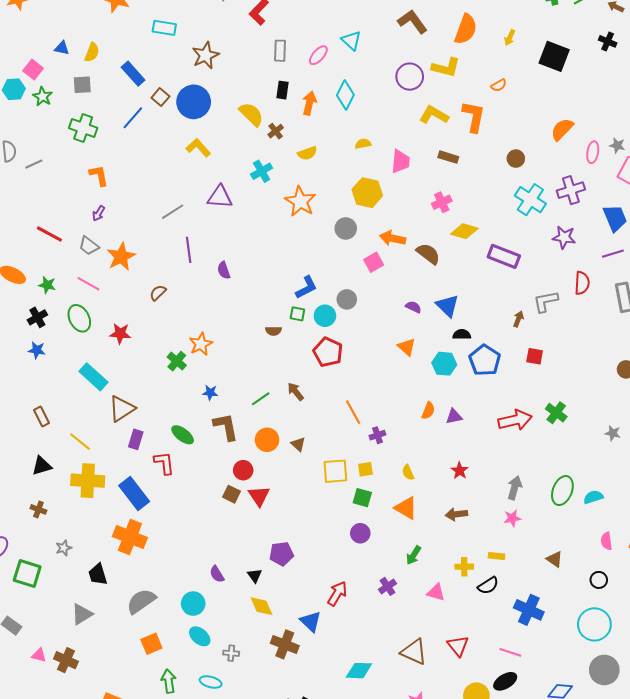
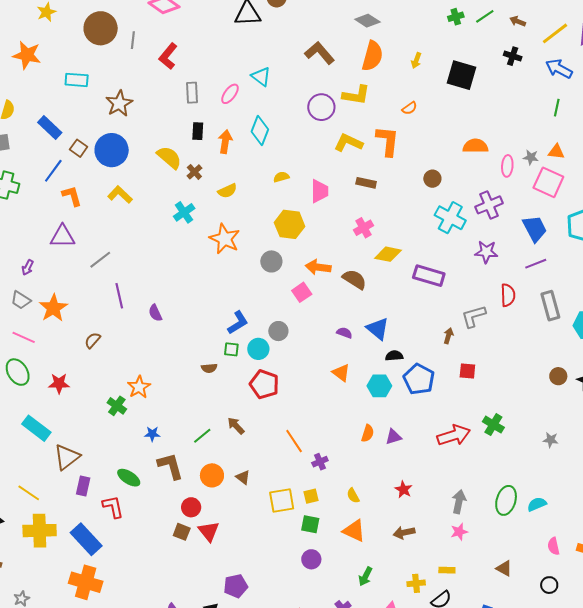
orange semicircle: (562, 129) -> (475, 146), turned 50
orange L-shape: (99, 175) -> (72, 196), moved
purple triangle: (220, 197) -> (63, 236), moved

